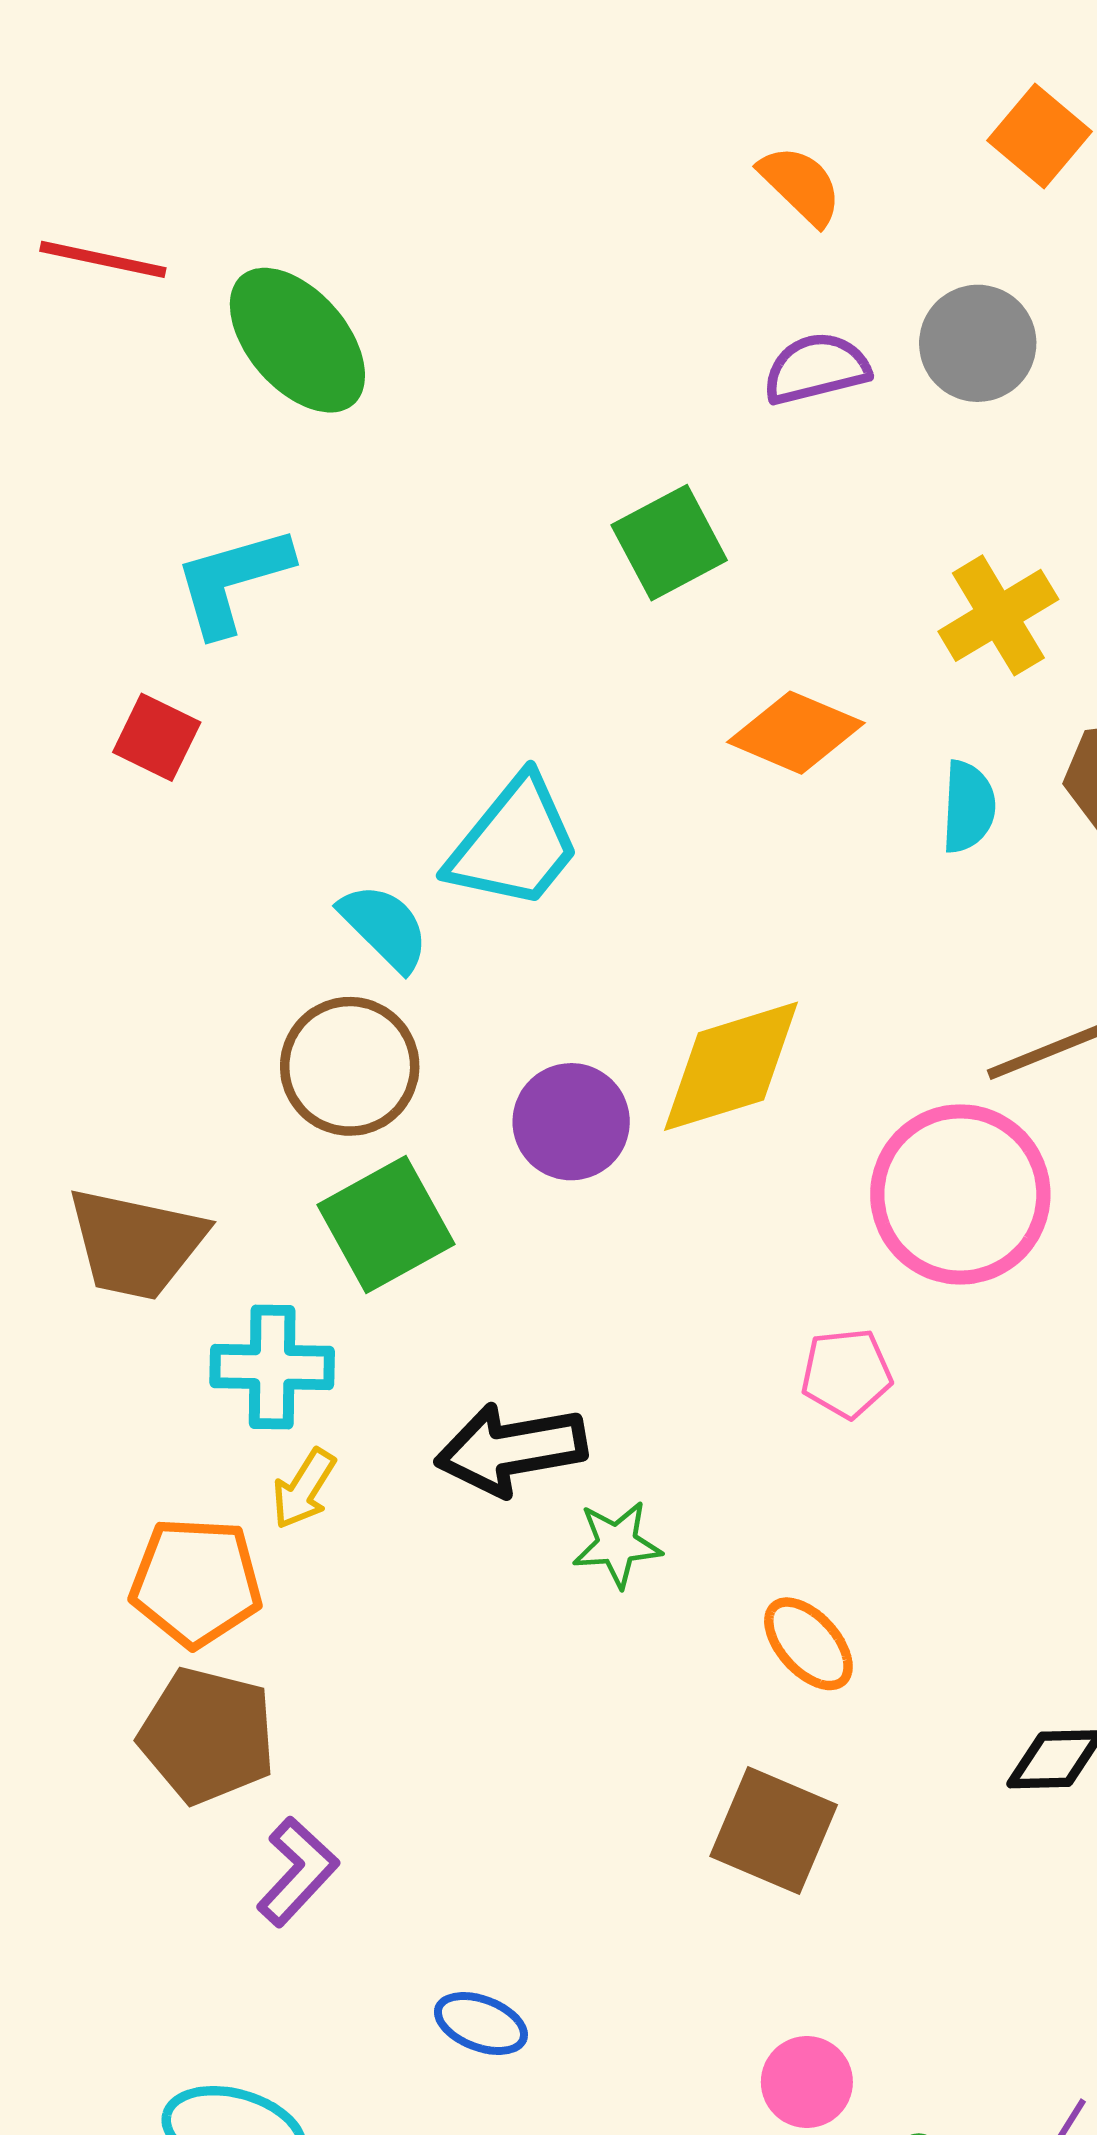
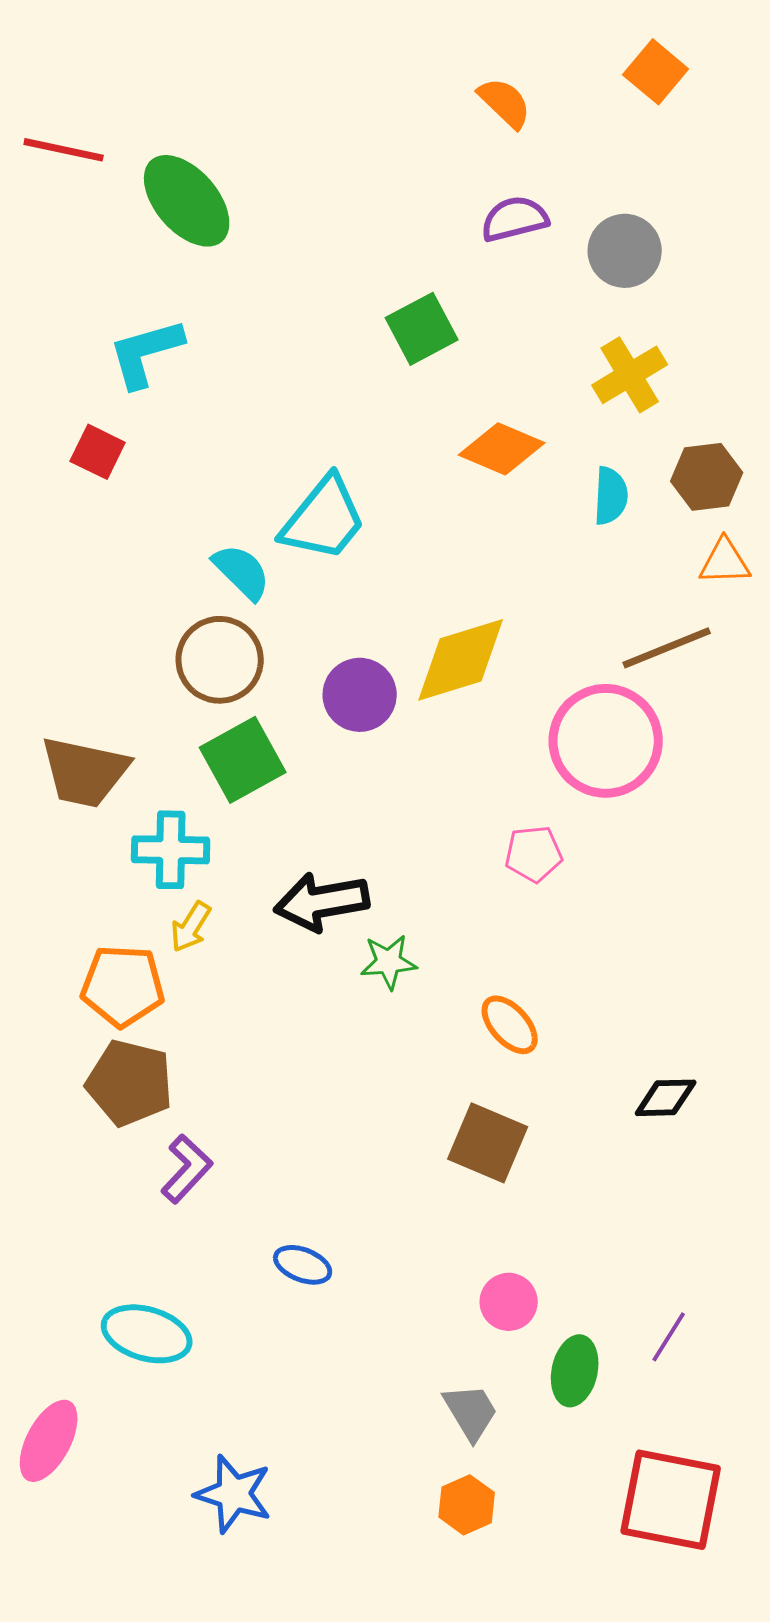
gray circle: (978, 343) -> (625, 251), moved

